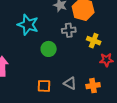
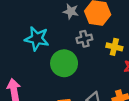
green circle: (49, 49) -> (64, 63), size x1.5

